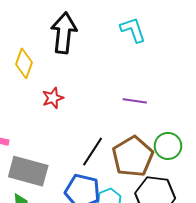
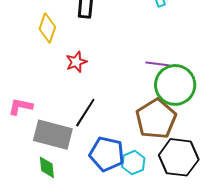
green circle: (168, 146) -> (175, 85), moved, size x1.5
black line: (93, 152) -> (85, 113), moved

